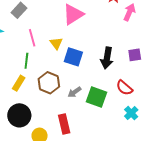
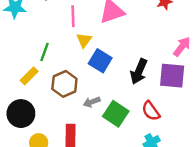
pink arrow: (129, 12) -> (182, 47), moved
pink line: (32, 38) -> (73, 16), moved
purple square: (135, 55) -> (172, 76), size x1.6

